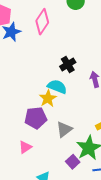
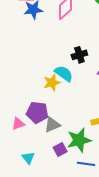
purple pentagon: (36, 118) -> (37, 112), moved
gray triangle: (64, 129) -> (52, 125), moved

